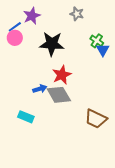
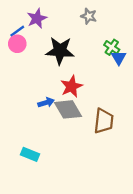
cyan rectangle: (26, 117) -> (30, 154), moved
brown trapezoid: (96, 119) -> (104, 121), moved, turned -110

